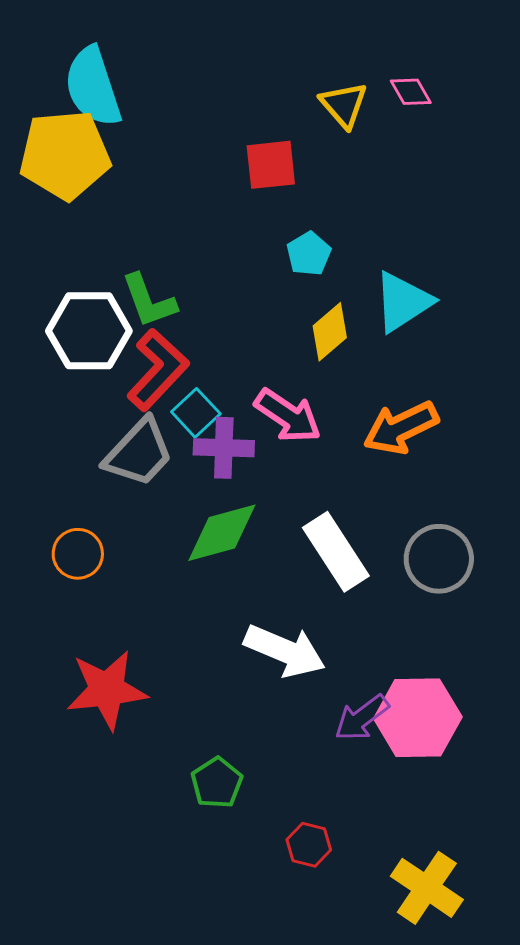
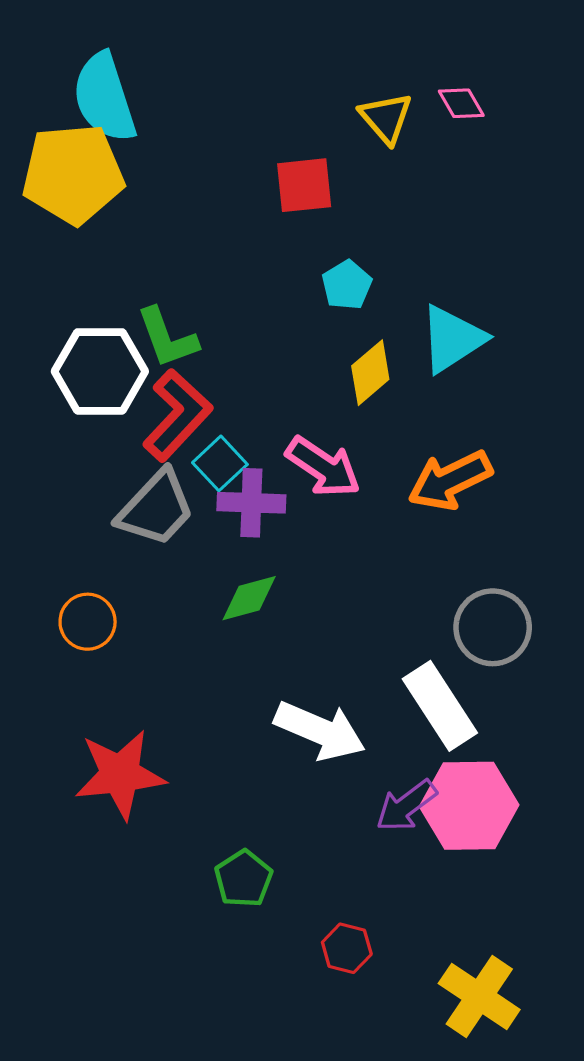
green diamond: (222, 533) -> (249, 598), size x0.7
white rectangle: (336, 552) -> (440, 706), moved

